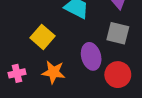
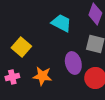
yellow square: (43, 37) -> (21, 47), moved

